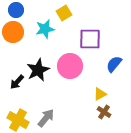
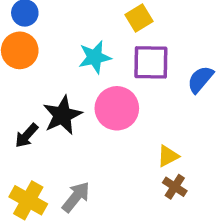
yellow square: (64, 13) -> (139, 18), moved
cyan star: (45, 29) -> (95, 57), moved
blue semicircle: (114, 64) -> (200, 79), moved

